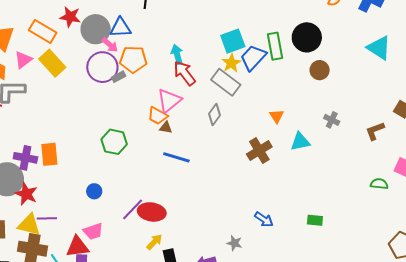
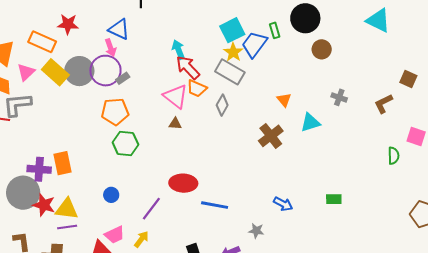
blue triangle: (121, 28) -> (119, 29), turned 35
gray circle: (96, 29) -> (79, 71), moved
pink arrow: (110, 45) -> (110, 48), turned 36
green rectangle: (275, 46) -> (275, 30), size x0.6
orange pentagon: (133, 59) -> (115, 112), moved
pink triangle: (169, 101) -> (176, 96), turned -36
orange trapezoid: (158, 116) -> (197, 88), moved
blue line: (176, 157) -> (215, 205), moved
green semicircle: (379, 184) -> (394, 156), turned 90
red ellipse: (152, 212) -> (183, 183), moved
yellow triangle: (29, 225) -> (67, 209), moved
yellow arrow: (154, 242) -> (141, 239), moved

